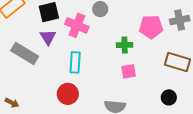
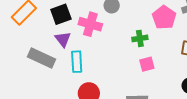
pink pentagon: (151, 27) -> (164, 17), turned -30
cyan rectangle: (75, 62) -> (77, 62), moved

